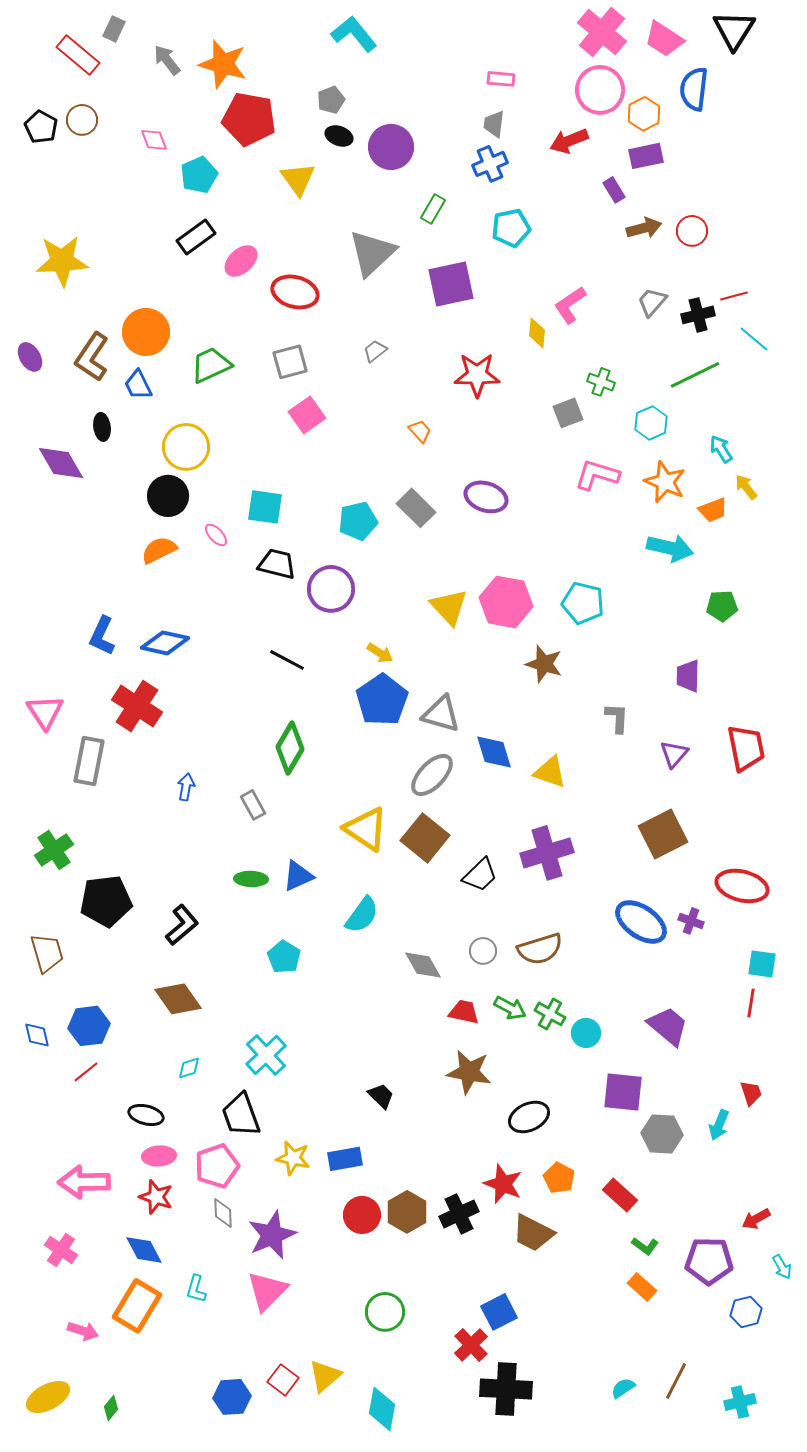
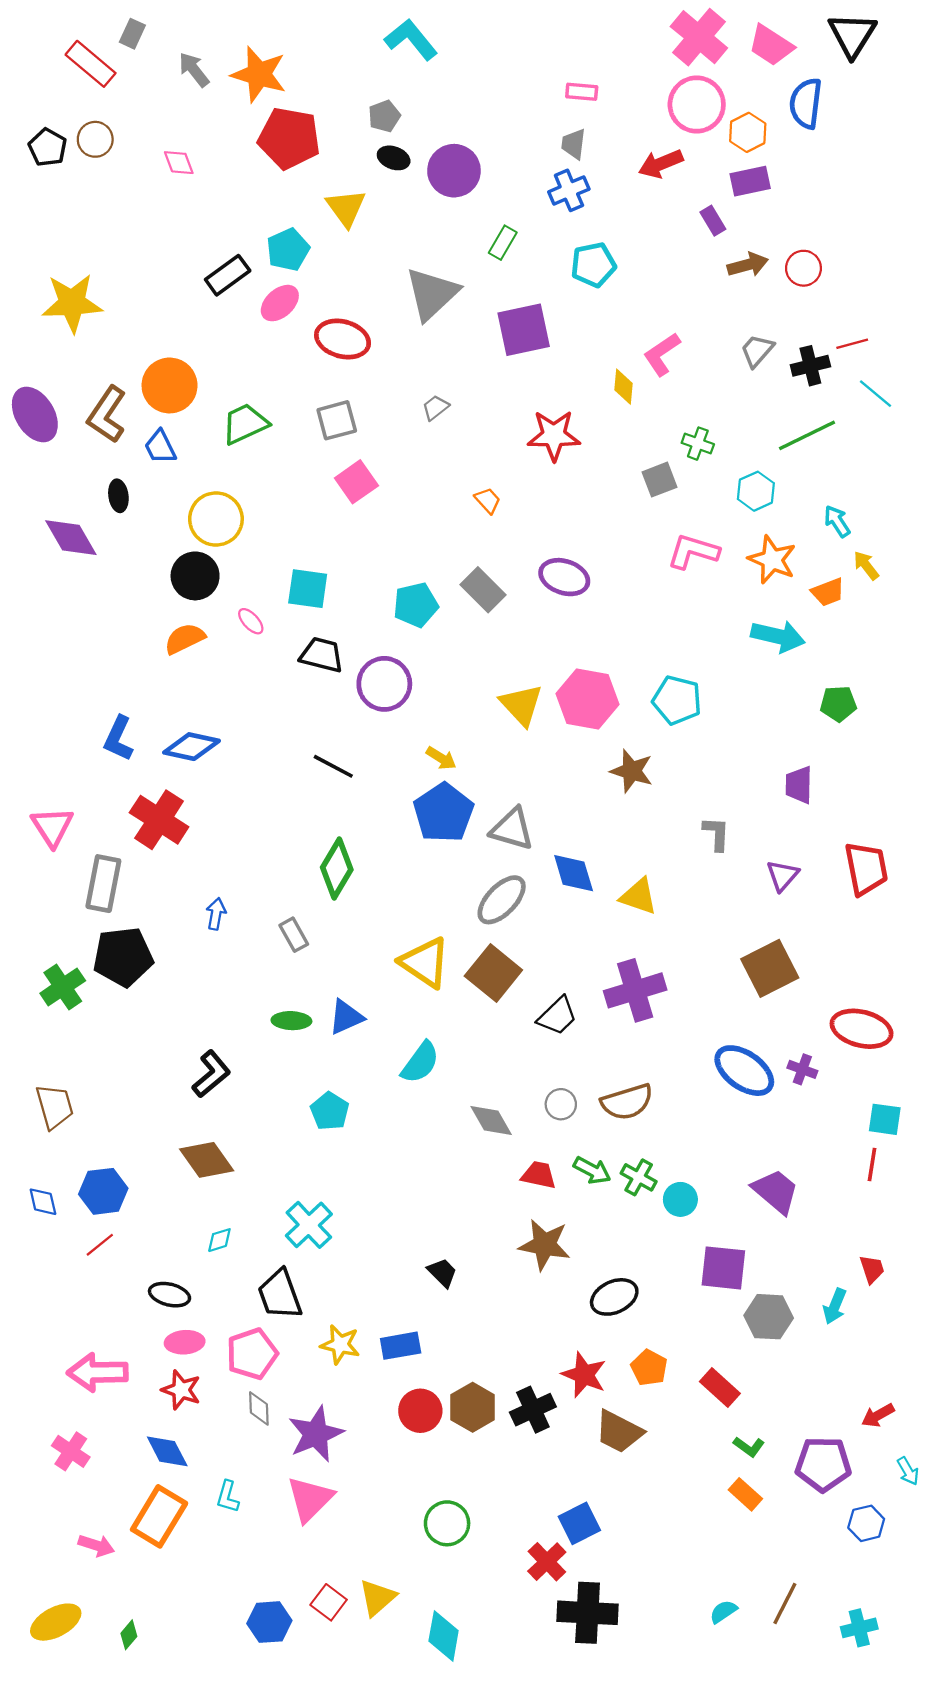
cyan pentagon: (199, 175) -> (288, 250), moved
purple ellipse: (30, 357) -> (35, 415), size x1.6
black pentagon: (106, 901) -> (123, 957), moved

